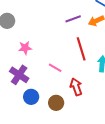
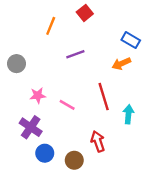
purple line: (73, 19) -> (75, 54), moved
pink line: (55, 68) -> (67, 105), moved

